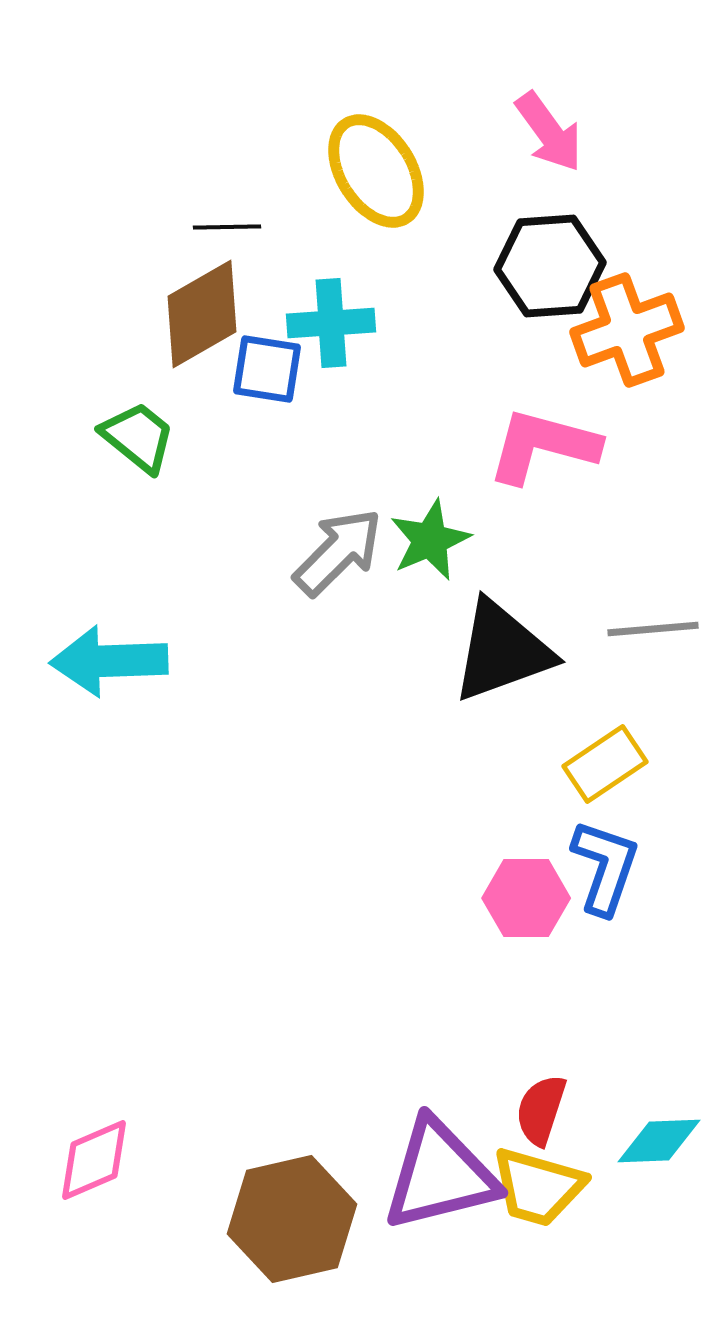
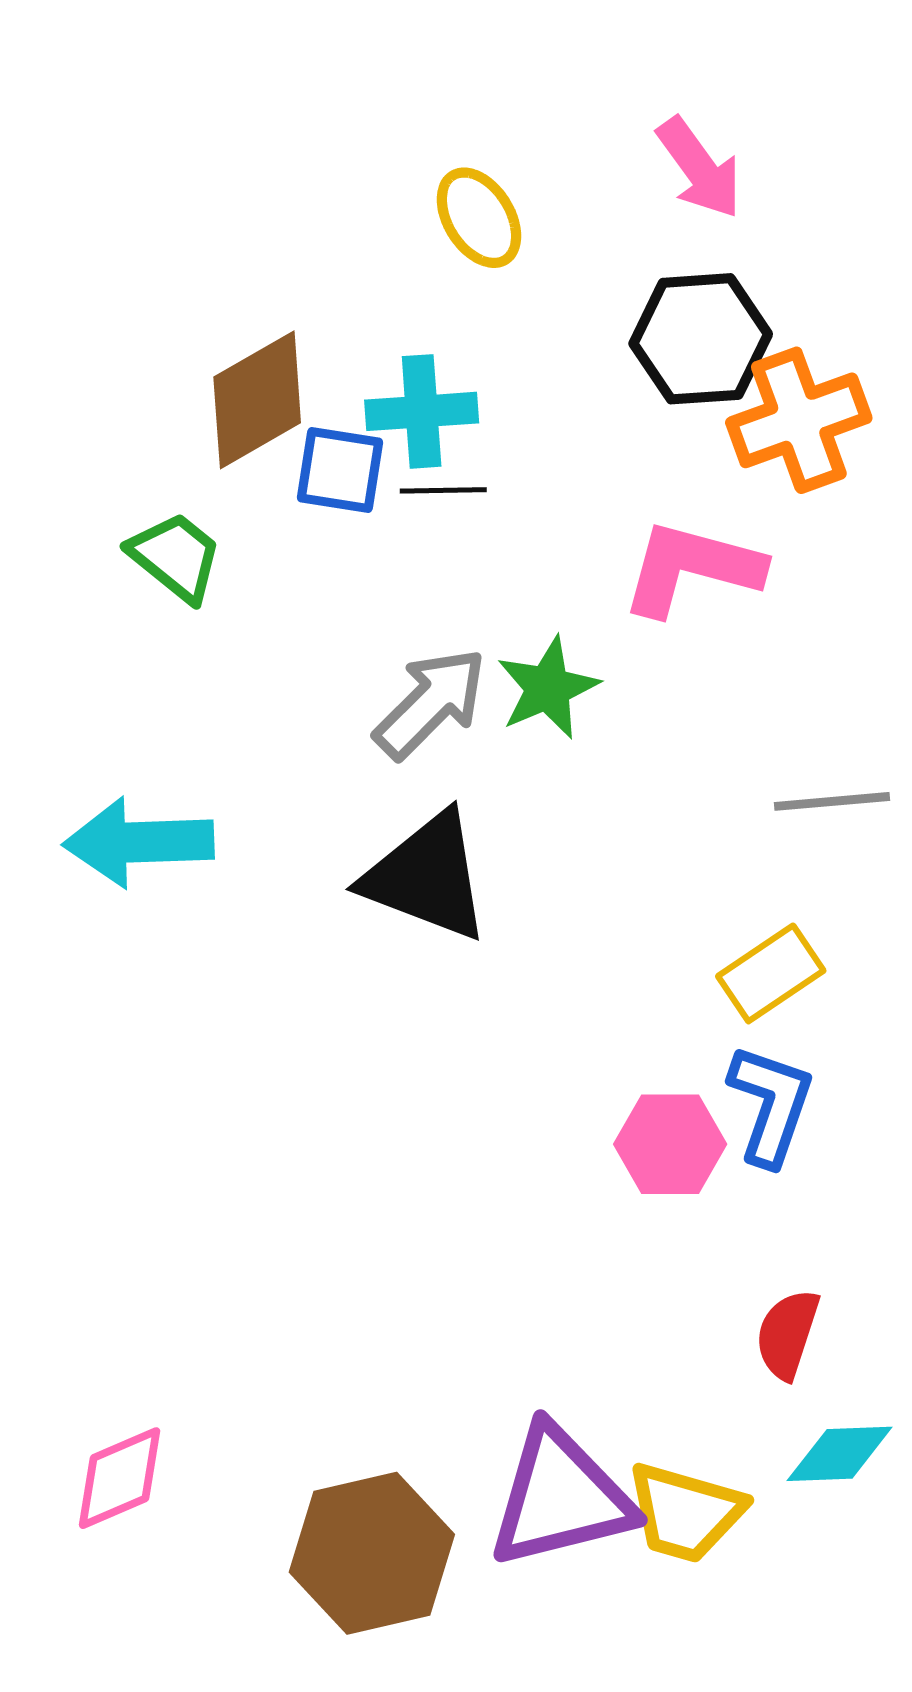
yellow ellipse: (376, 171) -> (479, 218), size x0.7
black line: (227, 227) -> (443, 490), moved
black triangle: (502, 651) -> (427, 877), moved, turned 41
red semicircle: (541, 1110) -> (787, 1334), moved

